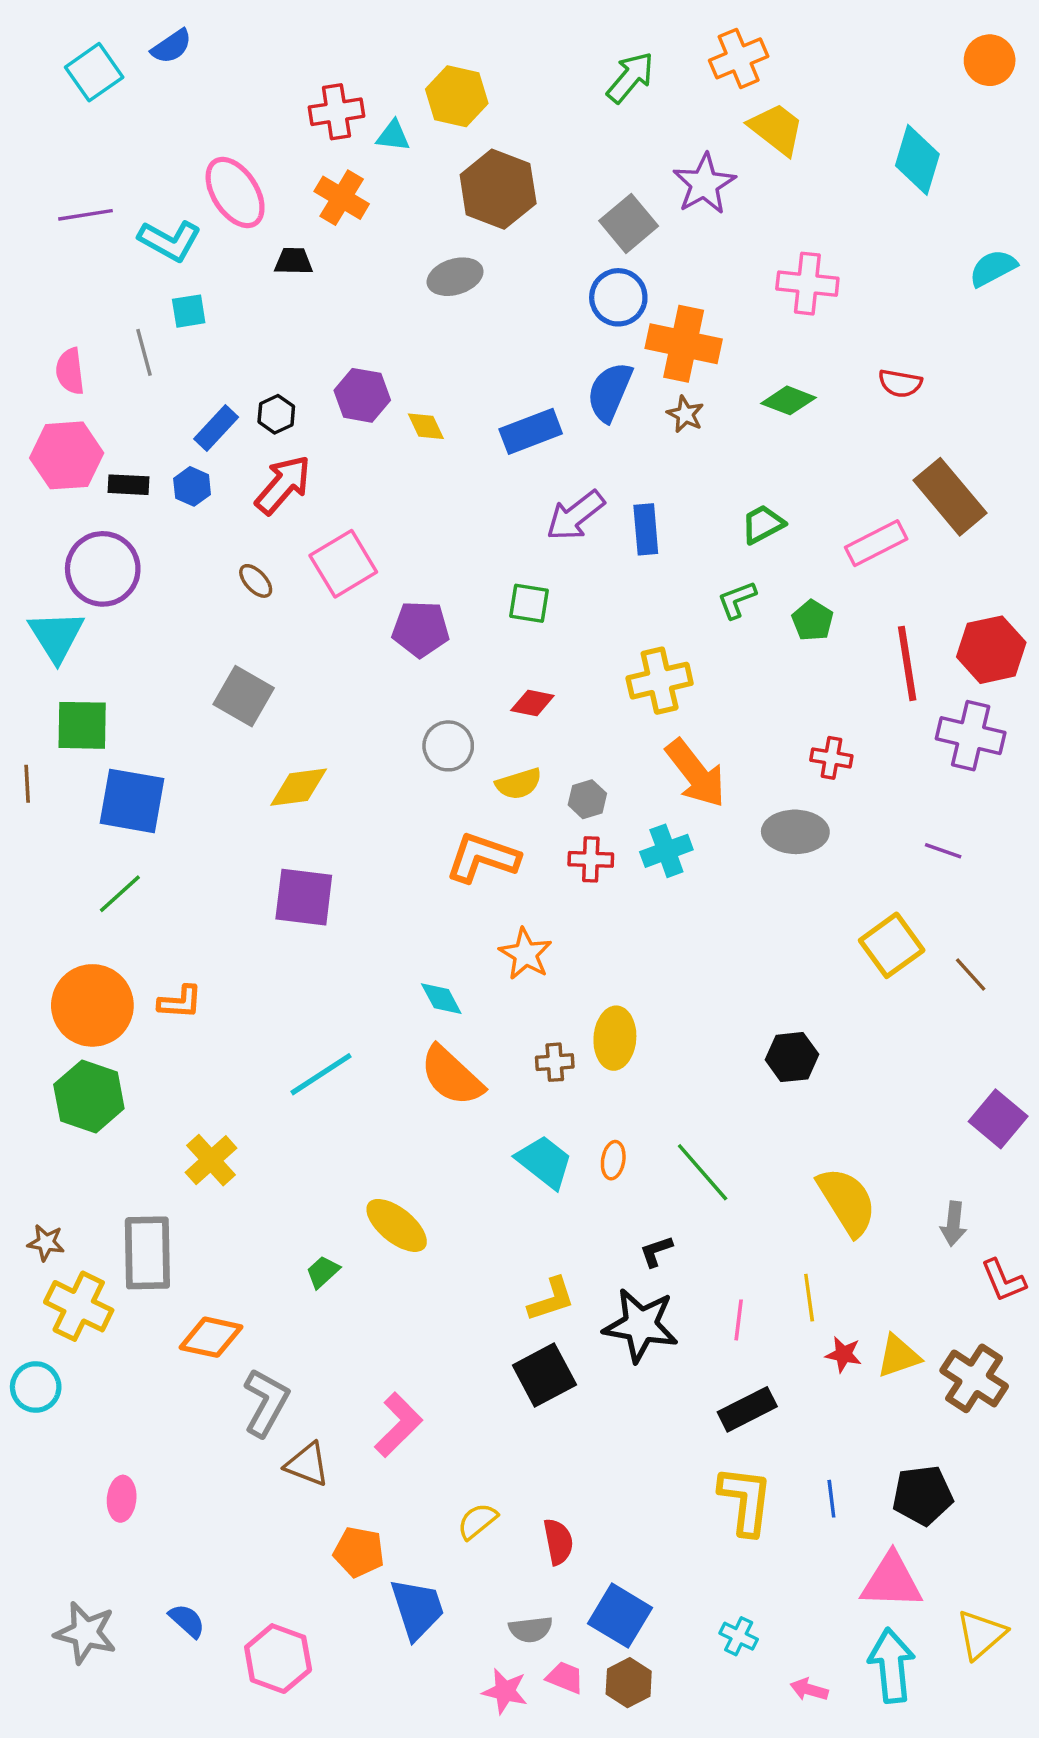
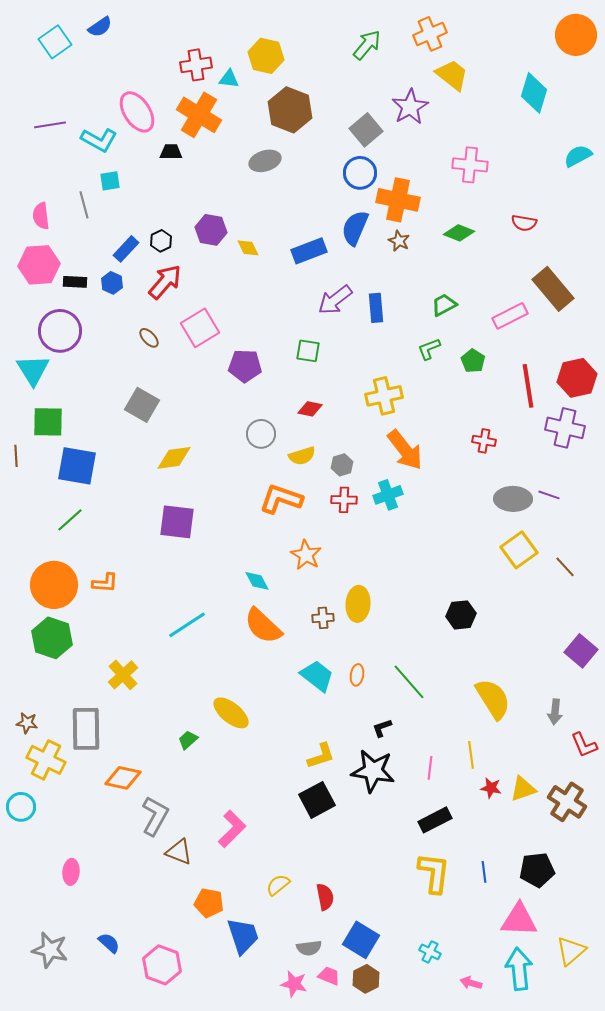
orange circle: (990, 60) -> (576, 35), size x1.4
orange cross: (342, 198) -> (199, 115), size x1.4
gray ellipse: (795, 832) -> (513, 499), moved

